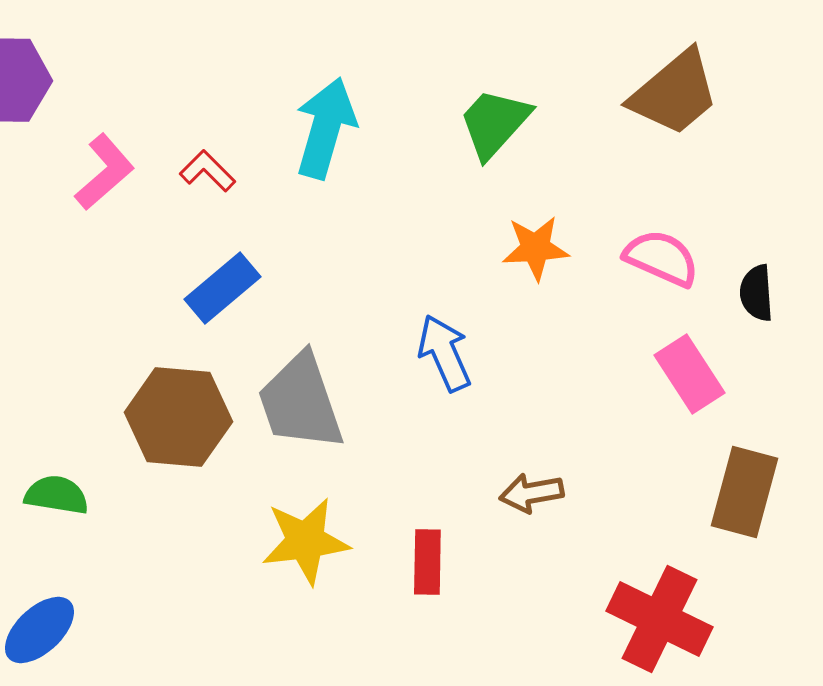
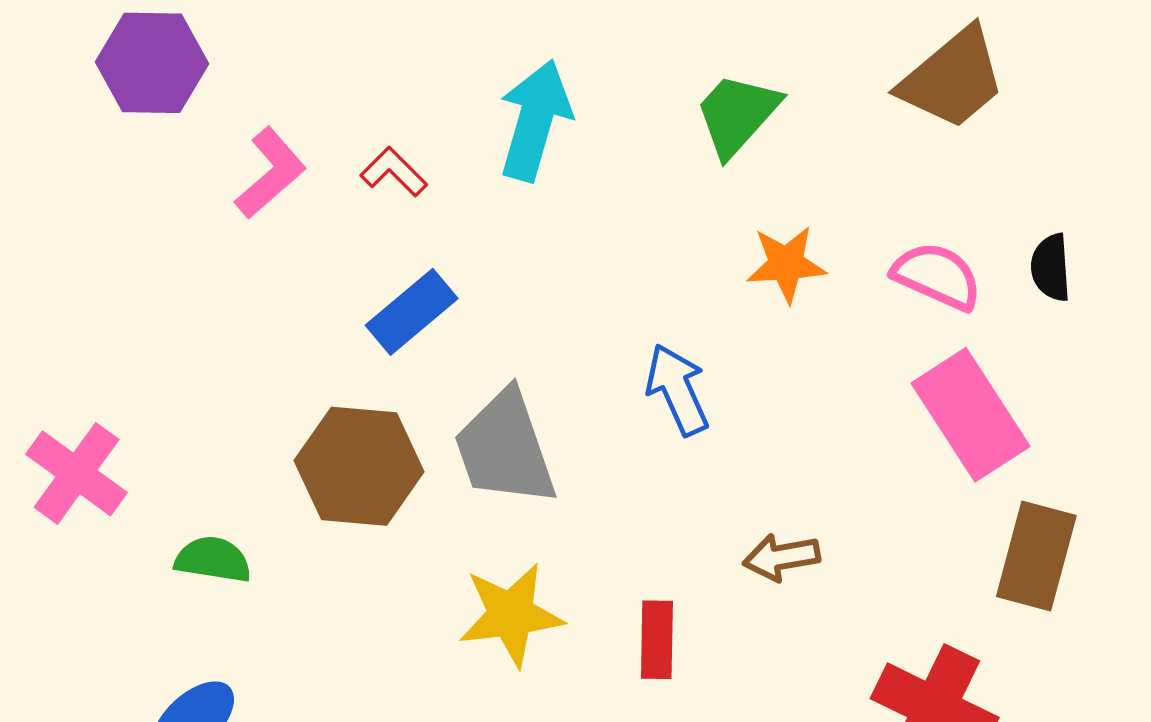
black semicircle: (756, 293) -> (1051, 268), moved
pink rectangle: (689, 374) -> (971, 415), size x1.4

